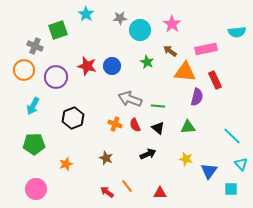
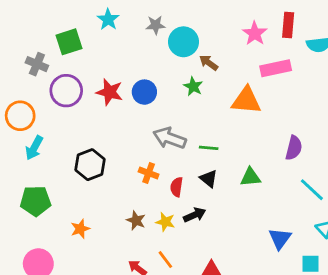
pink star: (172, 24) -> (255, 33), moved
brown arrow: (170, 51) -> (209, 63), moved
orange circle: (24, 70) -> (20, 116), moved
purple circle: (56, 77) -> (66, 91), moved
red rectangle: (215, 80) -> (288, 25), moved, turned 30
purple semicircle: (197, 97) -> (294, 148), moved
red semicircle: (135, 125) -> (177, 187), moved, turned 32
yellow star: (186, 159) -> (165, 222), moved

